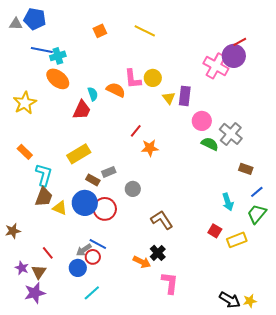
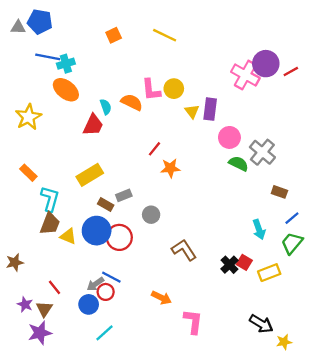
red line: (240, 42) -> (291, 72), moved
black cross: (158, 253) -> (229, 265), moved
black arrow: (230, 300) -> (261, 324), moved

